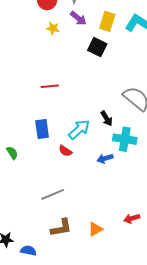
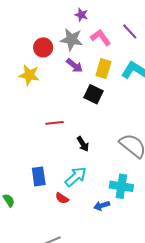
yellow star: (53, 28) -> (29, 75), moved, size x1.5
red line: (50, 86) -> (55, 123), moved
black arrow: (107, 118) -> (83, 144), moved

